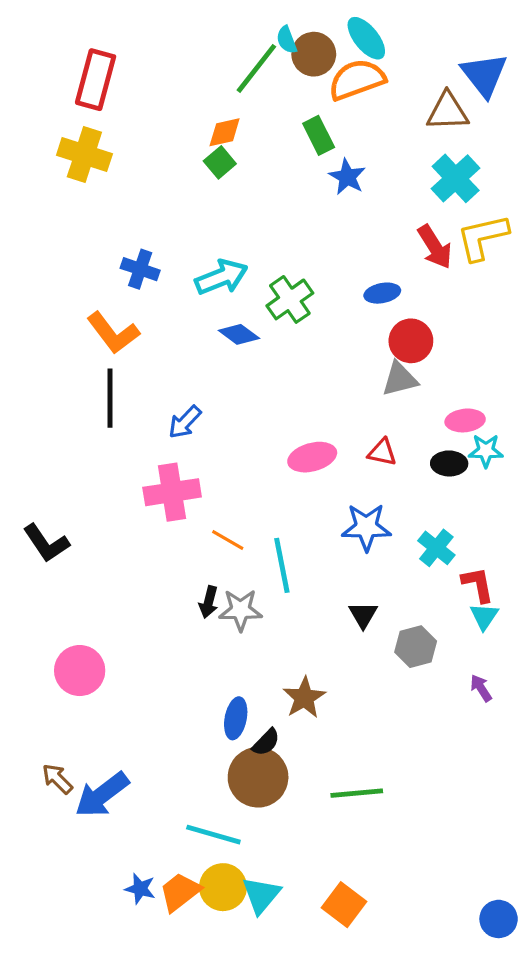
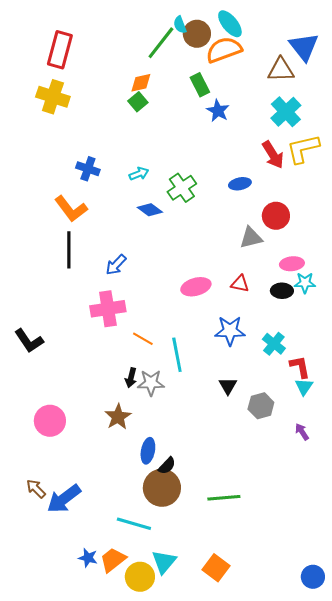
cyan arrow: (221, 277) -> (139, 174), size x0.6
red circle: (411, 341) -> (276, 216), moved
brown star: (304, 698) -> (118, 417), moved
yellow circle: (223, 887) -> (140, 577), moved

